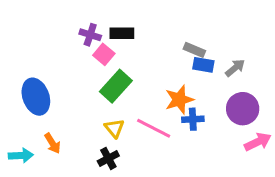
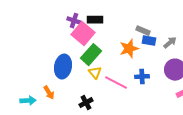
pink square: (104, 54) -> (83, 34), size x1.6
blue ellipse: (36, 97) -> (63, 67), moved, turned 30
orange star: (179, 100) -> (129, 49), moved
yellow triangle: (114, 128) -> (95, 73), moved

